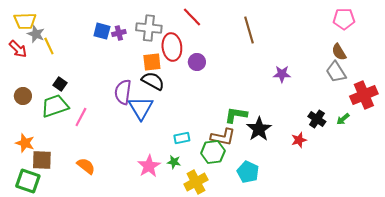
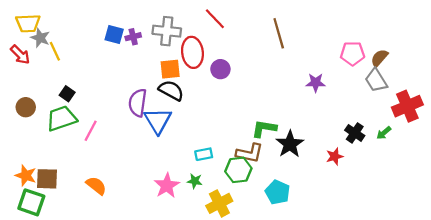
pink pentagon: (344, 19) -> (353, 53), moved
brown semicircle: (339, 52) -> (379, 58), turned 72
orange star: (25, 143) -> (26, 175), moved

